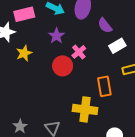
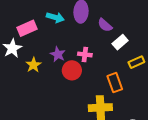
purple star: (56, 36) -> (58, 54), moved
pink cross: (79, 52) -> (85, 54), turned -32

